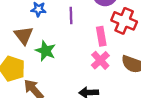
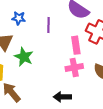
pink cross: (100, 60) -> (74, 68), turned 30

